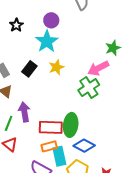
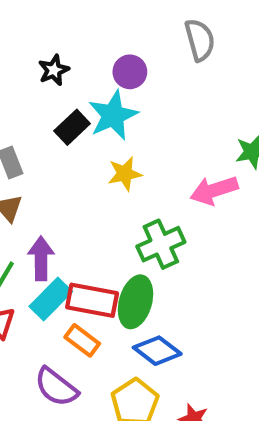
black rectangle: (29, 69) -> (72, 127), moved
green cross: (89, 88) -> (161, 244), moved
orange rectangle: (49, 146) -> (82, 340), turned 42
cyan rectangle: (59, 156) -> (51, 299), moved, turned 48

